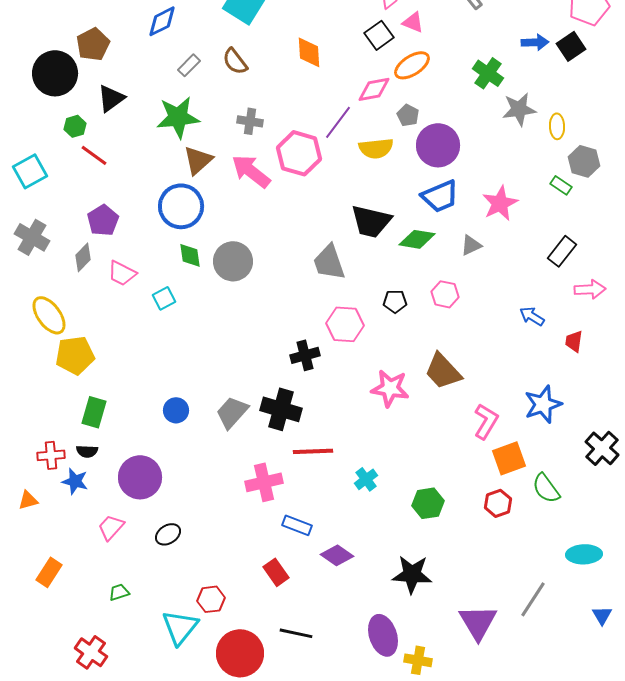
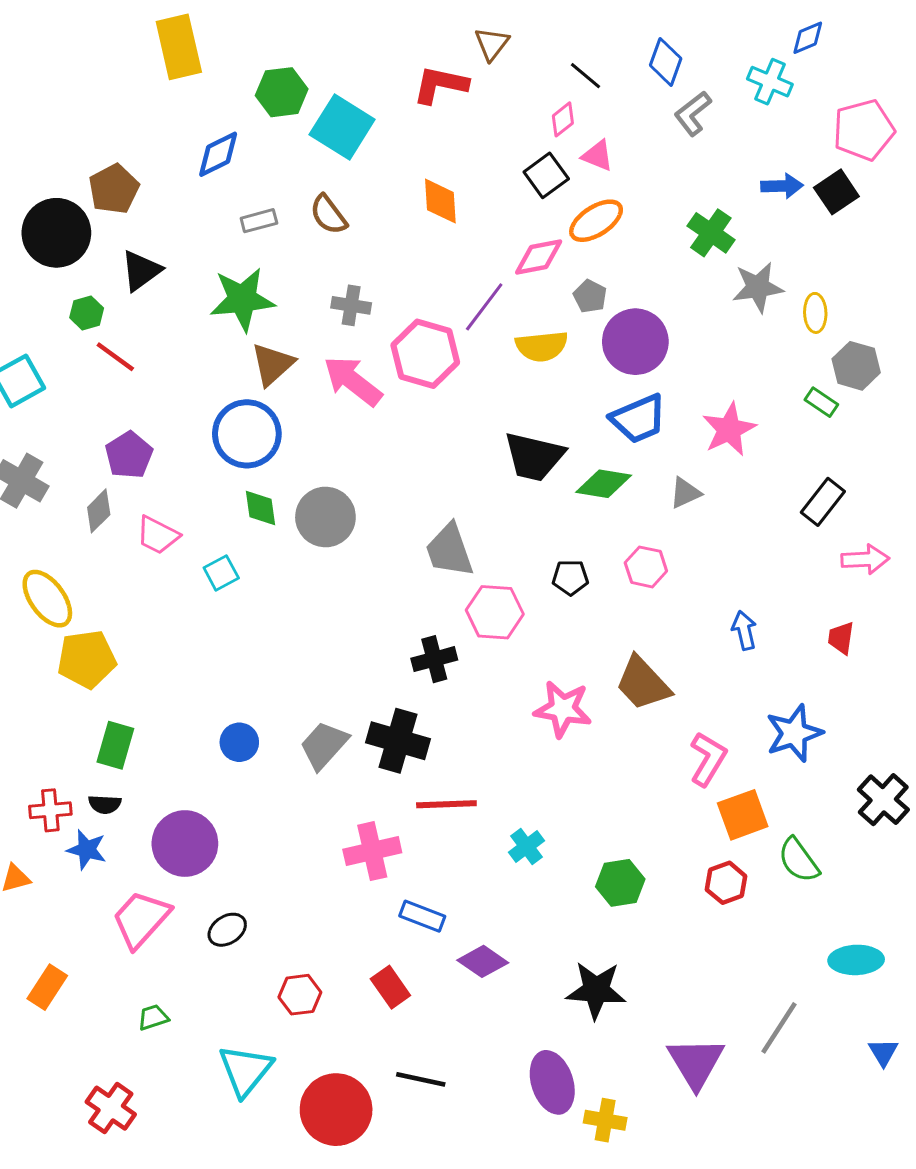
gray rectangle: (189, 65) -> (259, 221), turned 30
gray trapezoid: (329, 262) -> (449, 550), moved
blue arrow: (532, 316) -> (744, 630), moved, turned 45
pink trapezoid: (111, 527) -> (141, 919), size x1.5
red hexagon: (211, 599) -> (300, 995), moved

